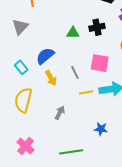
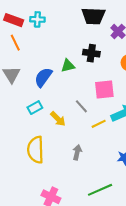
black cross: (97, 27) -> (91, 53), turned 35
blue semicircle: (45, 56) -> (43, 77), moved
cyan rectangle: (21, 67) -> (35, 108), moved, turned -64

